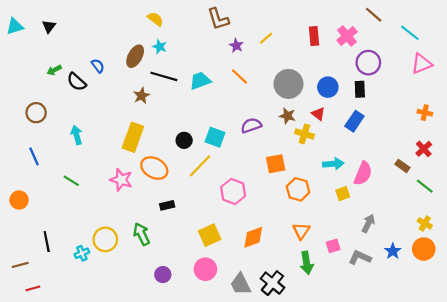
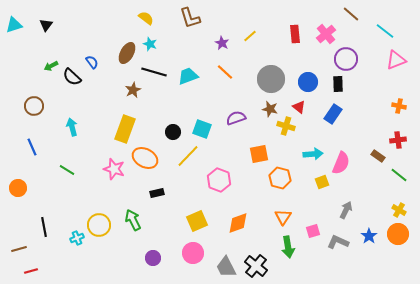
brown L-shape: (218, 19) -> (190, 18), moved
red cross: (424, 149) -> (398, 140), turned 35

